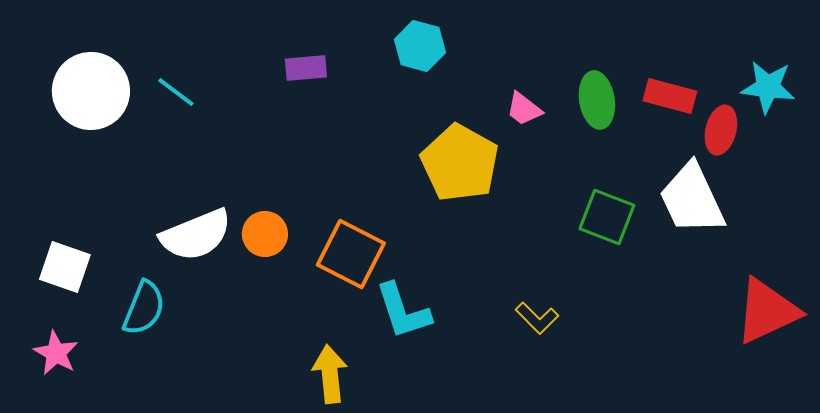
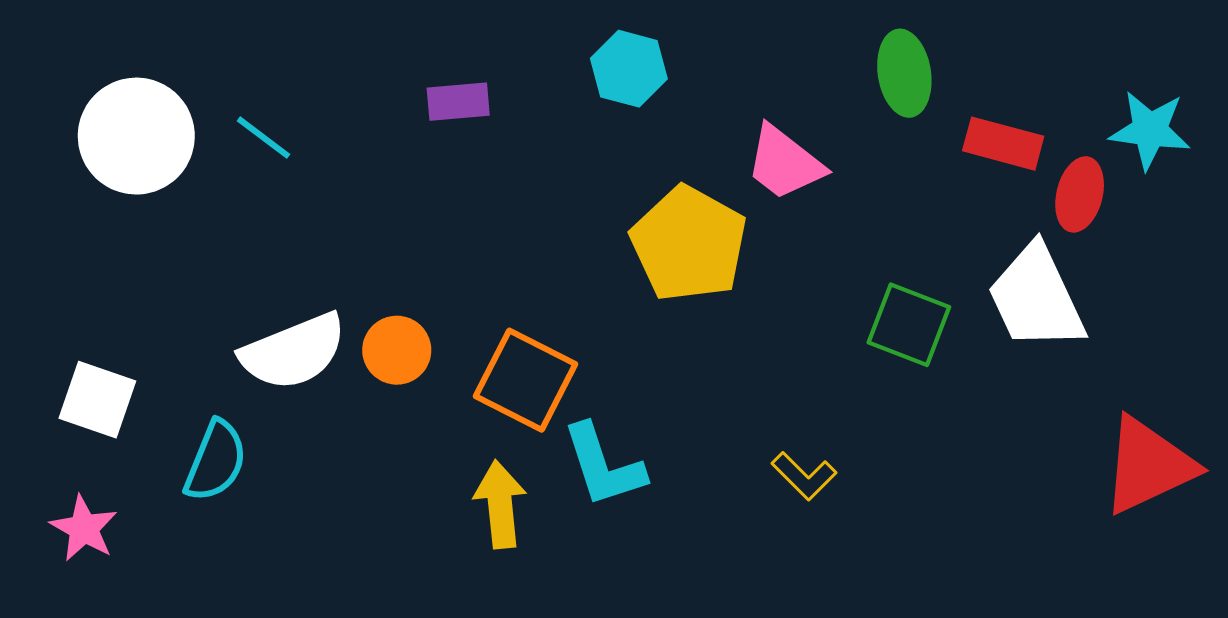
green ellipse: (597, 100) -> (904, 73), moved
pink trapezoid: (524, 109) -> (785, 163), size x1.5
yellow arrow: (330, 374) -> (500, 504), moved

